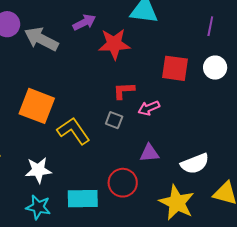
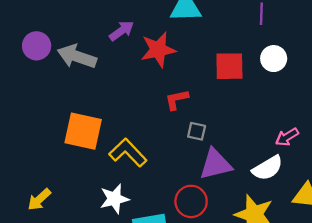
pink arrow: (149, 108) -> (287, 137), moved
gray square: (114, 120) -> (197, 131), moved
purple triangle: (149, 153) -> (215, 164), size x1.5
white star: (38, 170) -> (114, 199), moved

